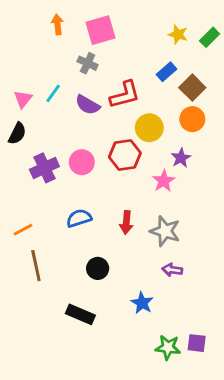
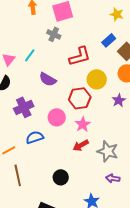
purple semicircle: (88, 105) -> (48, 79), moved
pink circle: (82, 162) -> (57, 117), moved
pink star: (164, 181) -> (83, 124), moved
blue semicircle: (79, 218) -> (35, 137), moved
red arrow: (126, 222) -> (81, 145), turned 56

